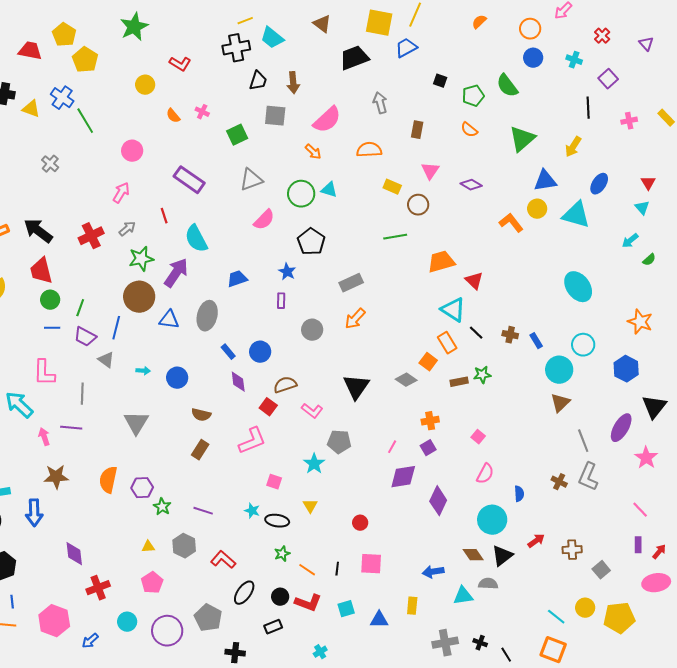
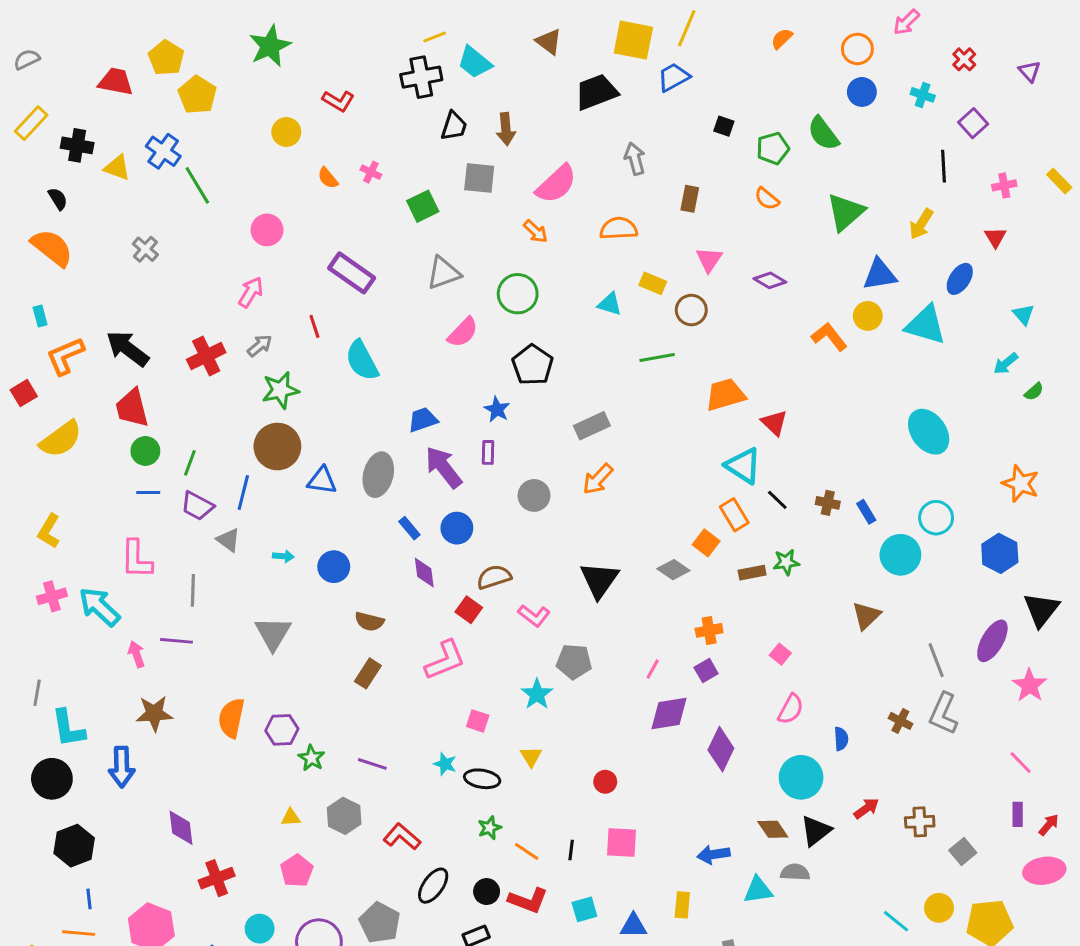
red triangle: (648, 183) -> (995, 237), moved
cyan triangle: (329, 190) -> (610, 304), moved
purple arrow: (176, 273) -> (444, 467), moved, turned -72
brown triangle: (560, 403) -> (866, 616), moved

